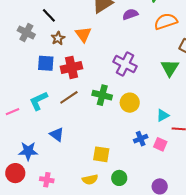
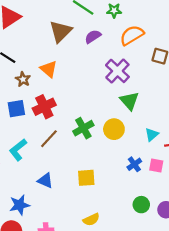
purple cross: (125, 64) -> (117, 71), moved, turned 30
green triangle: (170, 68) -> (129, 101), moved
green cross: (102, 95) -> (83, 128), turned -30
yellow square: (101, 154) -> (86, 178), moved
green circle: (119, 178) -> (141, 205), moved

